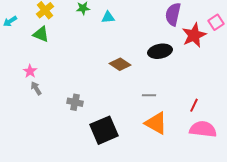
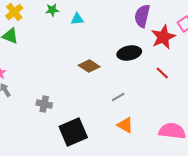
gray line: (149, 95) -> (118, 97), turned -32
red line: (194, 105) -> (162, 73), moved, turned -72
orange triangle: (156, 123) -> (125, 125), size x0.7

